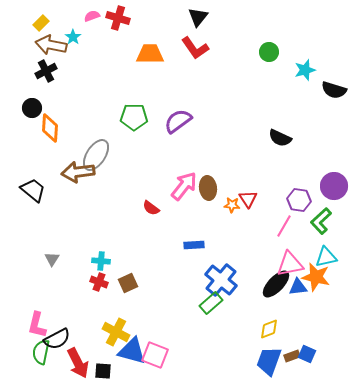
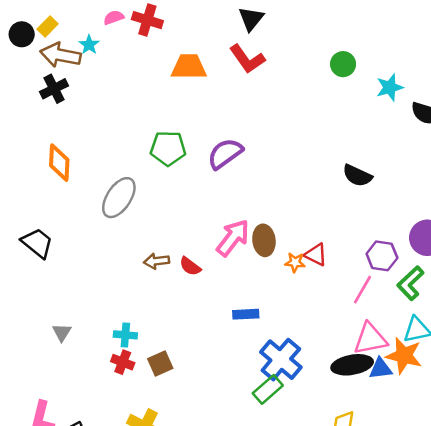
black circle: (32, 108) -> (22, 34), moved
brown arrow: (78, 172) -> (156, 261), moved, size x0.6
red triangle: (248, 199) -> (316, 255), turned -30
black ellipse: (276, 284) -> (352, 365), turned 36

